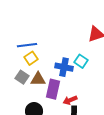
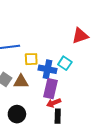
yellow square: (31, 58) -> (31, 59), moved, turned 32
purple rectangle: (53, 89) -> (51, 89), moved

